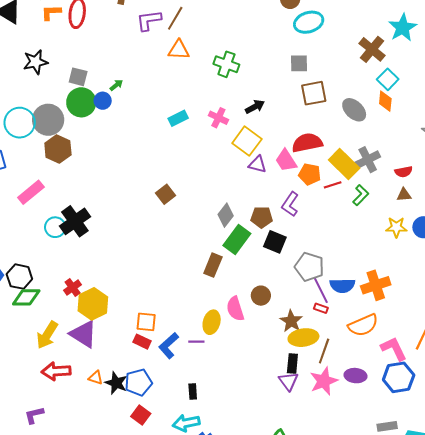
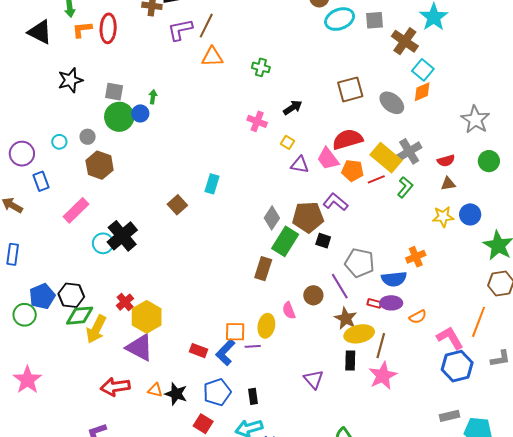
gray square: (299, 63) -> (375, 20), moved
green cross: (226, 64) -> (261, 67), size x0.7
green arrow: (116, 85) -> (153, 97), turned -40
orange diamond: (385, 101) -> (422, 92), turned 65
cyan rectangle: (178, 118) -> (212, 184), moved, turned -42
gray circle: (48, 120) -> (88, 137), size x0.5
cyan circle: (20, 123) -> (59, 142), size x0.5
yellow square: (247, 141) -> (287, 142), size x0.5
brown square: (166, 194) -> (177, 205), moved
purple L-shape: (290, 204) -> (335, 202), turned 100
brown pentagon: (262, 217) -> (308, 217), size x1.4
black square: (275, 242) -> (323, 241), size x0.7
orange cross: (376, 285) -> (416, 257), moved, size x0.7
purple line: (321, 290) -> (340, 286), moved
pink semicircle: (235, 309) -> (289, 311), size x0.7
orange square: (146, 322) -> (235, 332), moved
orange semicircle: (363, 325) -> (418, 317), size x0.6
yellow arrow: (47, 335) -> (96, 329), moved
purple ellipse: (356, 376) -> (391, 303), moved
purple triangle: (288, 381) -> (314, 379), moved
blue pentagon: (138, 382) -> (217, 392), moved

